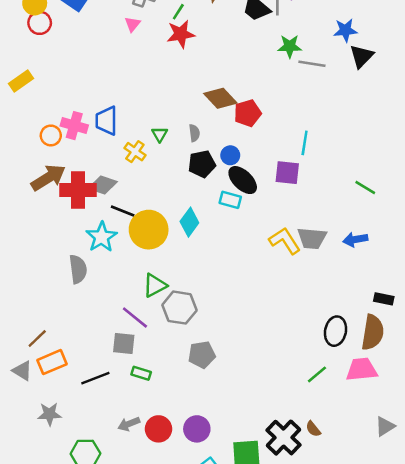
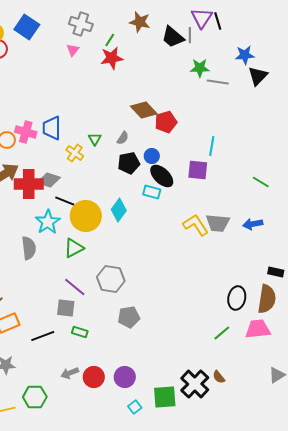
gray semicircle: (194, 133) -> (123, 138), turned 40
green triangle: (155, 285) -> (74, 248), moved

